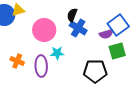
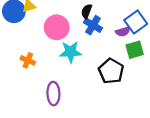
cyan star: (57, 53) -> (71, 52), size x1.5
purple ellipse: (41, 66) -> (53, 94), moved
black pentagon: (95, 71) -> (111, 71), turned 30

